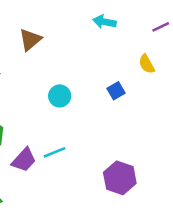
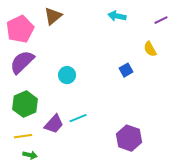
brown triangle: (30, 40) -> (53, 16), moved
cyan circle: (60, 96) -> (67, 75), moved

